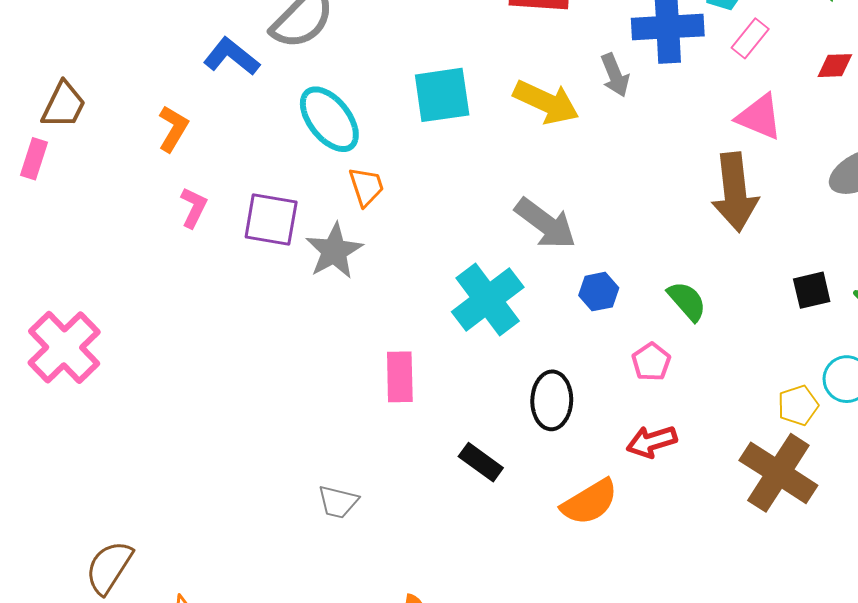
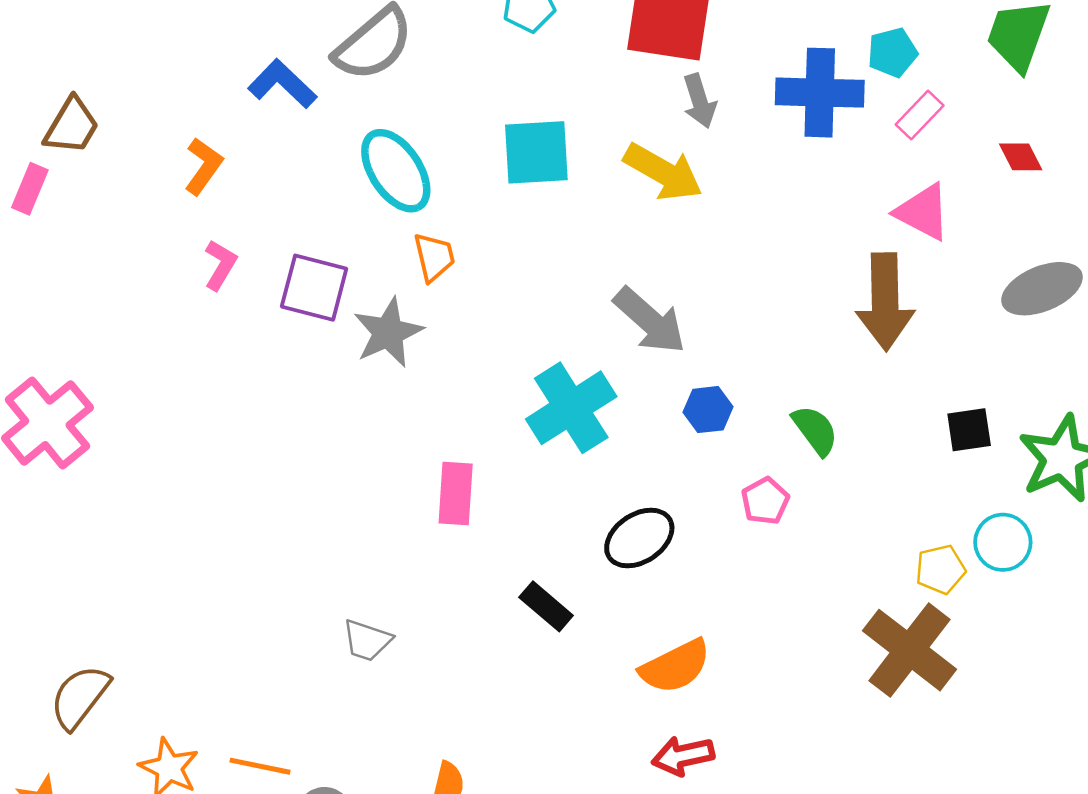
red diamond: (835, 66) -> (1021, 157), turned 60
gray arrow: (615, 75) -> (700, 101), moved
black ellipse: (552, 400) -> (639, 538), turned 50
red arrow: (652, 442) -> (683, 756), moved

